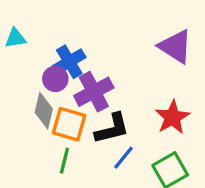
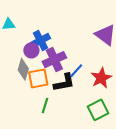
orange square: (69, 124) -> (38, 78), turned -30
blue line: (123, 158) -> (76, 71), moved
green line: (64, 161) -> (45, 106), moved

